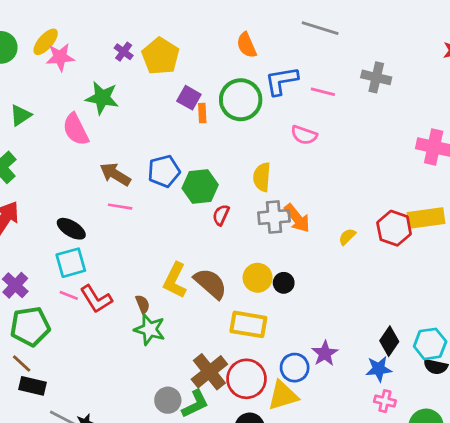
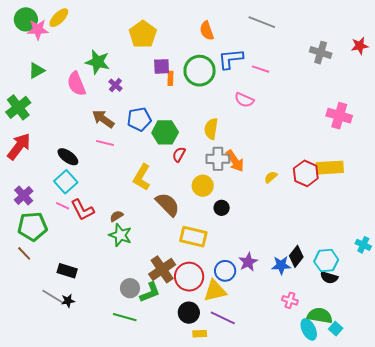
purple cross: (124, 52) -> (115, 85), moved
pink star: (60, 57) -> (38, 30), moved
gray cross: (376, 77) -> (321, 53), moved
purple square: (189, 98) -> (162, 66), turned -36
cyan square: (71, 263) -> (66, 182), turned -30
yellow circle: (258, 278) -> (203, 186), moved
yellow L-shape: (175, 280) -> (142, 177), moved
brown semicircle: (143, 304) -> (116, 216), turned -104
blue star: (379, 369) -> (281, 265), moved
black rectangle: (33, 386) -> (67, 271), moved

